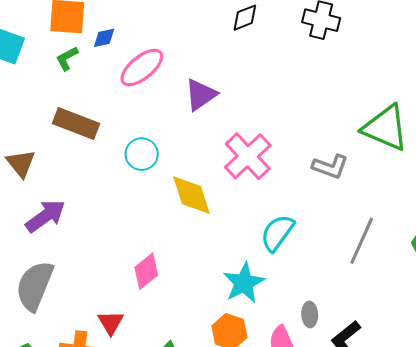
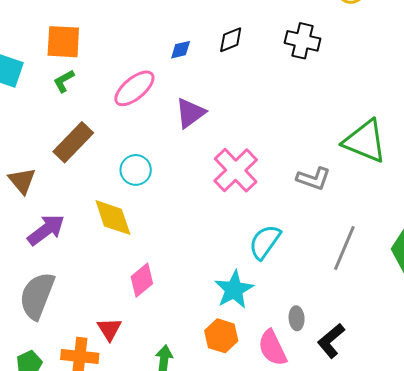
blue diamond: (104, 38) -> (181, 50), moved
brown rectangle: (76, 124) -> (73, 142), turned -66
yellow diamond: (192, 195) -> (113, 218), moved

